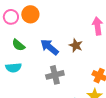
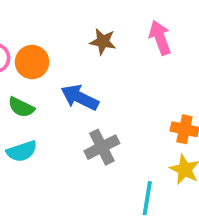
orange circle: (30, 14) -> (32, 62), moved
brown star: (76, 45) -> (103, 42), moved

